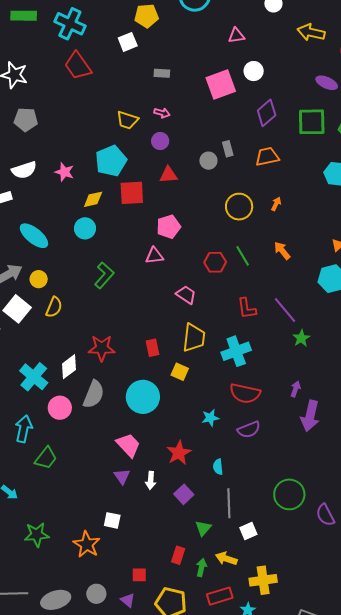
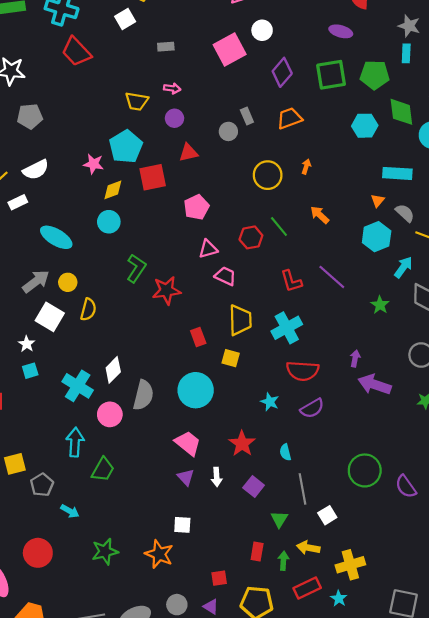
pink star: (64, 172) -> (93, 164), moved
pink triangle: (154, 256) -> (208, 249), moved
green star: (301, 338) -> (380, 305), moved
red star: (102, 348) -> (166, 290), moved
purple arrow: (310, 416) -> (375, 385), turned 104
cyan star: (210, 418) -> (270, 402), turned -30

